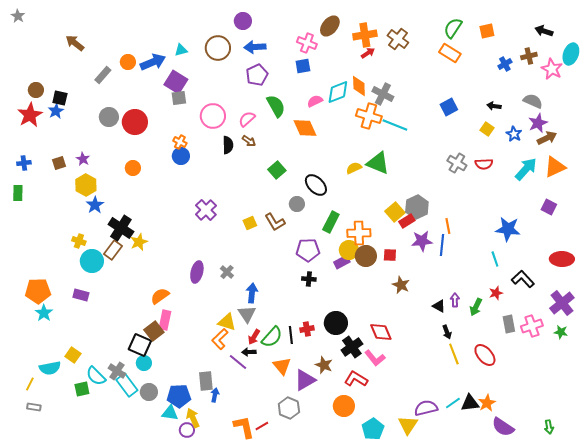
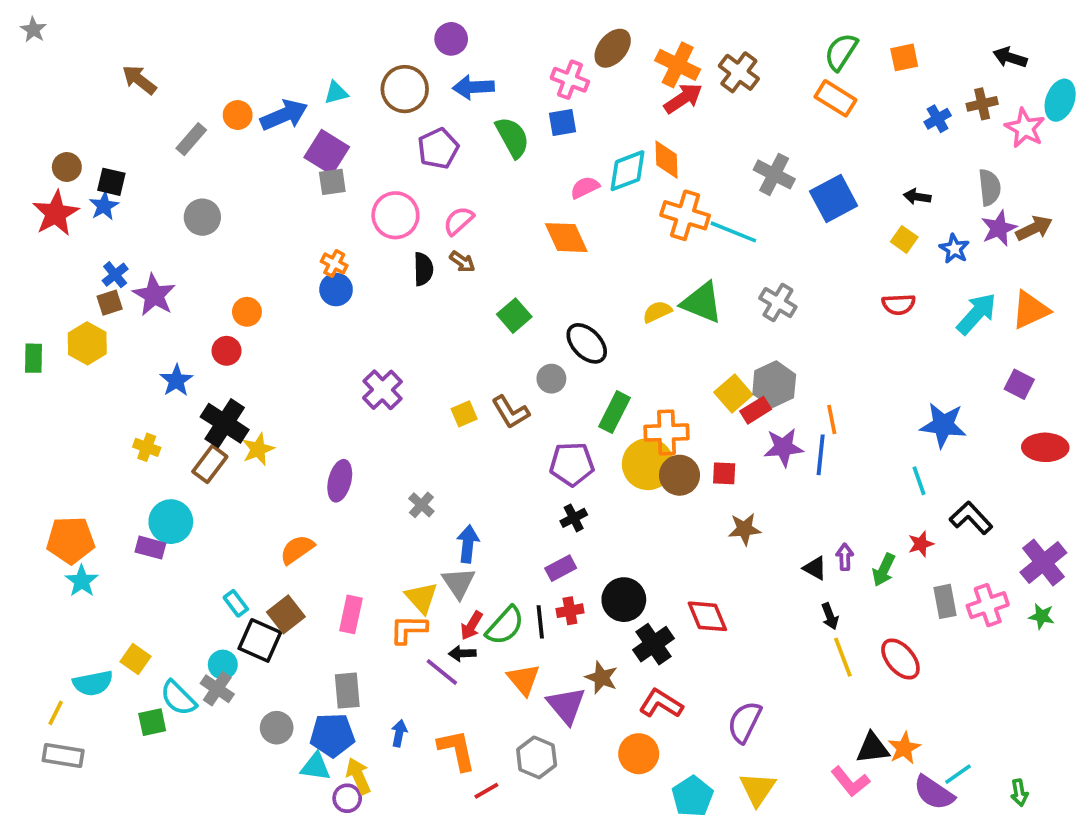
orange cross: (365, 35) -> (678, 65), turned 35
red arrow: (368, 53) -> (683, 98), size x1.5
purple pentagon: (257, 75) -> (438, 148), moved
gray cross: (383, 94) -> (774, 174), moved
gray semicircle: (533, 101) -> (990, 187), turned 60
green semicircle: (276, 106) -> (512, 137), moved
blue square: (449, 107) -> (834, 199), size x1.4
red circle: (135, 122) -> (226, 351), moved, size x0.6
brown arrow: (547, 138) -> (1034, 228), moved
purple star: (83, 159) -> (154, 295), size x1.6
blue cross: (24, 163) -> (115, 275), moved, turned -32
gray cross: (457, 163) -> (778, 303), moved
yellow hexagon: (86, 185) -> (87, 343), moved
yellow circle: (349, 250) -> (648, 464), size x1.4
red ellipse: (562, 259) -> (1045, 447), moved
cyan circle: (92, 261) -> (171, 522), moved
purple rectangle: (342, 262) -> (561, 568), moved
purple ellipse: (197, 272) -> (340, 481), moved
black cross: (309, 279) -> (574, 518), turned -32
brown star: (401, 285) -> (744, 529), turned -30
pink rectangle: (165, 320) -> (351, 614), moved
yellow triangle: (227, 322) -> (421, 598), turned 30
orange L-shape: (220, 339) -> (408, 629), turned 45
pink L-shape: (375, 358) -> (850, 782), moved
cyan circle: (144, 363) -> (223, 665), moved
purple triangle: (305, 380) -> (566, 705), turned -40
gray rectangle: (206, 381) -> (347, 691), moved
cyan rectangle: (127, 385) -> (236, 603), moved, size x0.6
cyan line: (453, 403) -> (958, 774), moved
gray rectangle: (34, 407) -> (63, 756), size x1.5
purple semicircle: (426, 408) -> (744, 722), moved, turned -50
orange L-shape: (244, 427) -> (457, 750), moved

